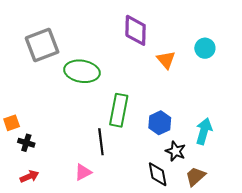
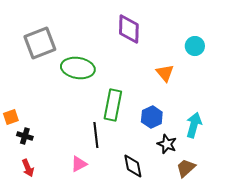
orange triangle: (166, 60) -> (165, 73), moved
black diamond: (158, 174) -> (133, 166), moved
red arrow: (29, 176) -> (28, 168), turned 90

